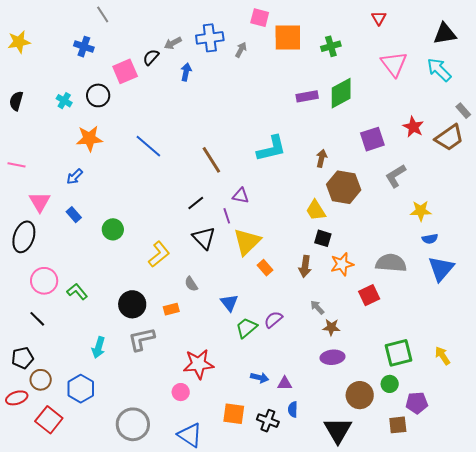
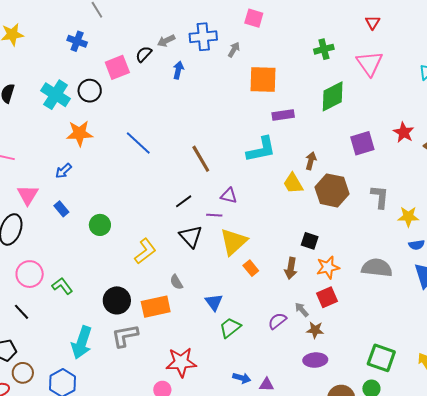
orange square: (288, 37) -> (263, 79), moved
pink triangle: (394, 64) -> (370, 63), moved
purple rectangle: (307, 96) -> (283, 115), moved
cyan cross: (64, 101) -> (56, 95), size x1.8
gray L-shape: (396, 176) -> (380, 197), moved, turned 125
yellow trapezoid: (316, 210) -> (293, 183), moved
purple line: (227, 216) -> (214, 215), turned -70
red square: (369, 295) -> (327, 297), moved
orange rectangle: (171, 309) -> (156, 307), size x1.8
purple semicircle: (273, 320) -> (277, 321), moved
cyan arrow: (98, 347) -> (82, 342), size x1.5
green square: (398, 353) -> (381, 358), turned 32

